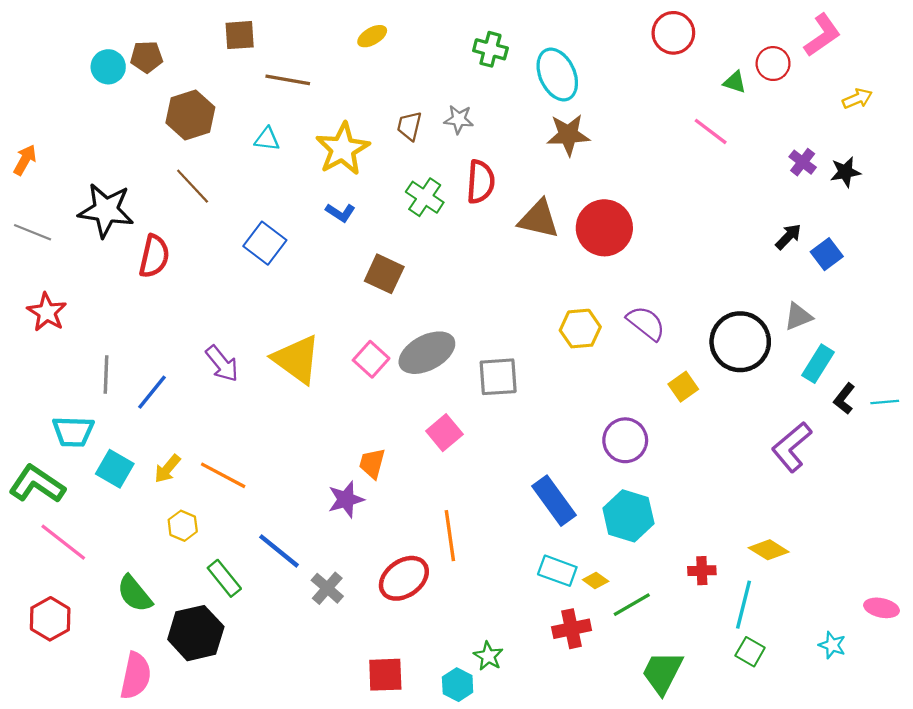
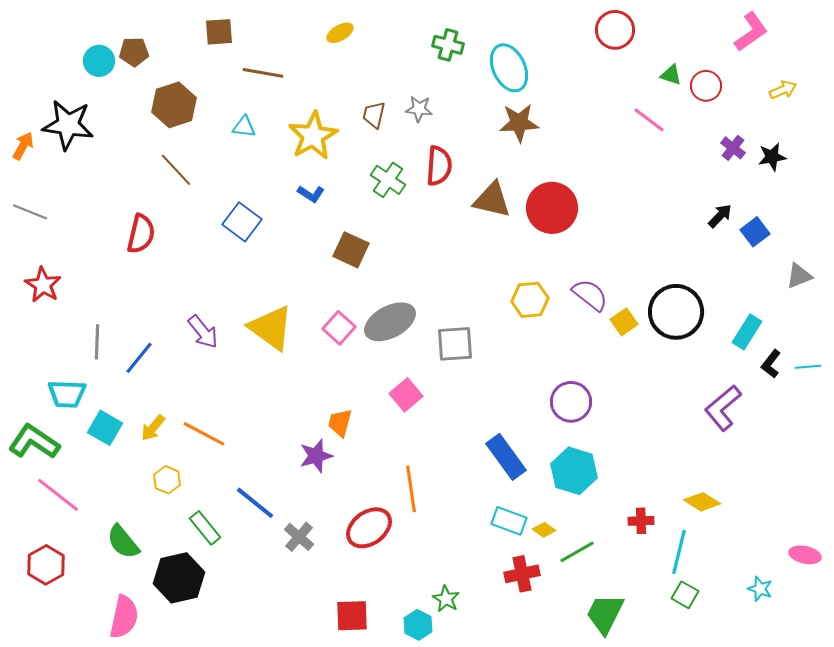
red circle: (773, 64) -> (706, 86), moved
black star: (106, 210) -> (68, 125), moved
gray triangle: (798, 317) -> (799, 276), moved
yellow square: (683, 387) -> (624, 322), moved

